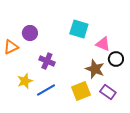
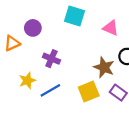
cyan square: (79, 29) -> (74, 16), moved
pink triangle: (103, 44) -> (111, 28), moved

